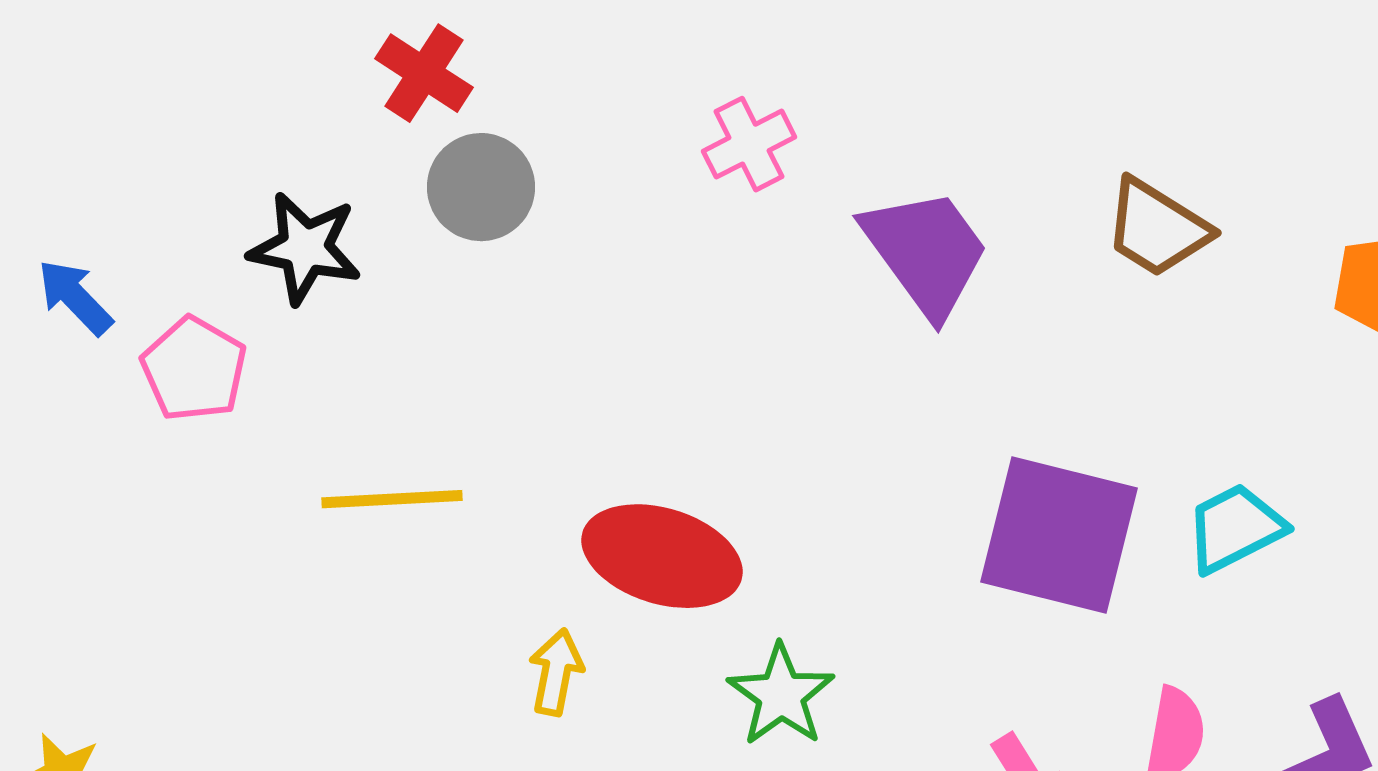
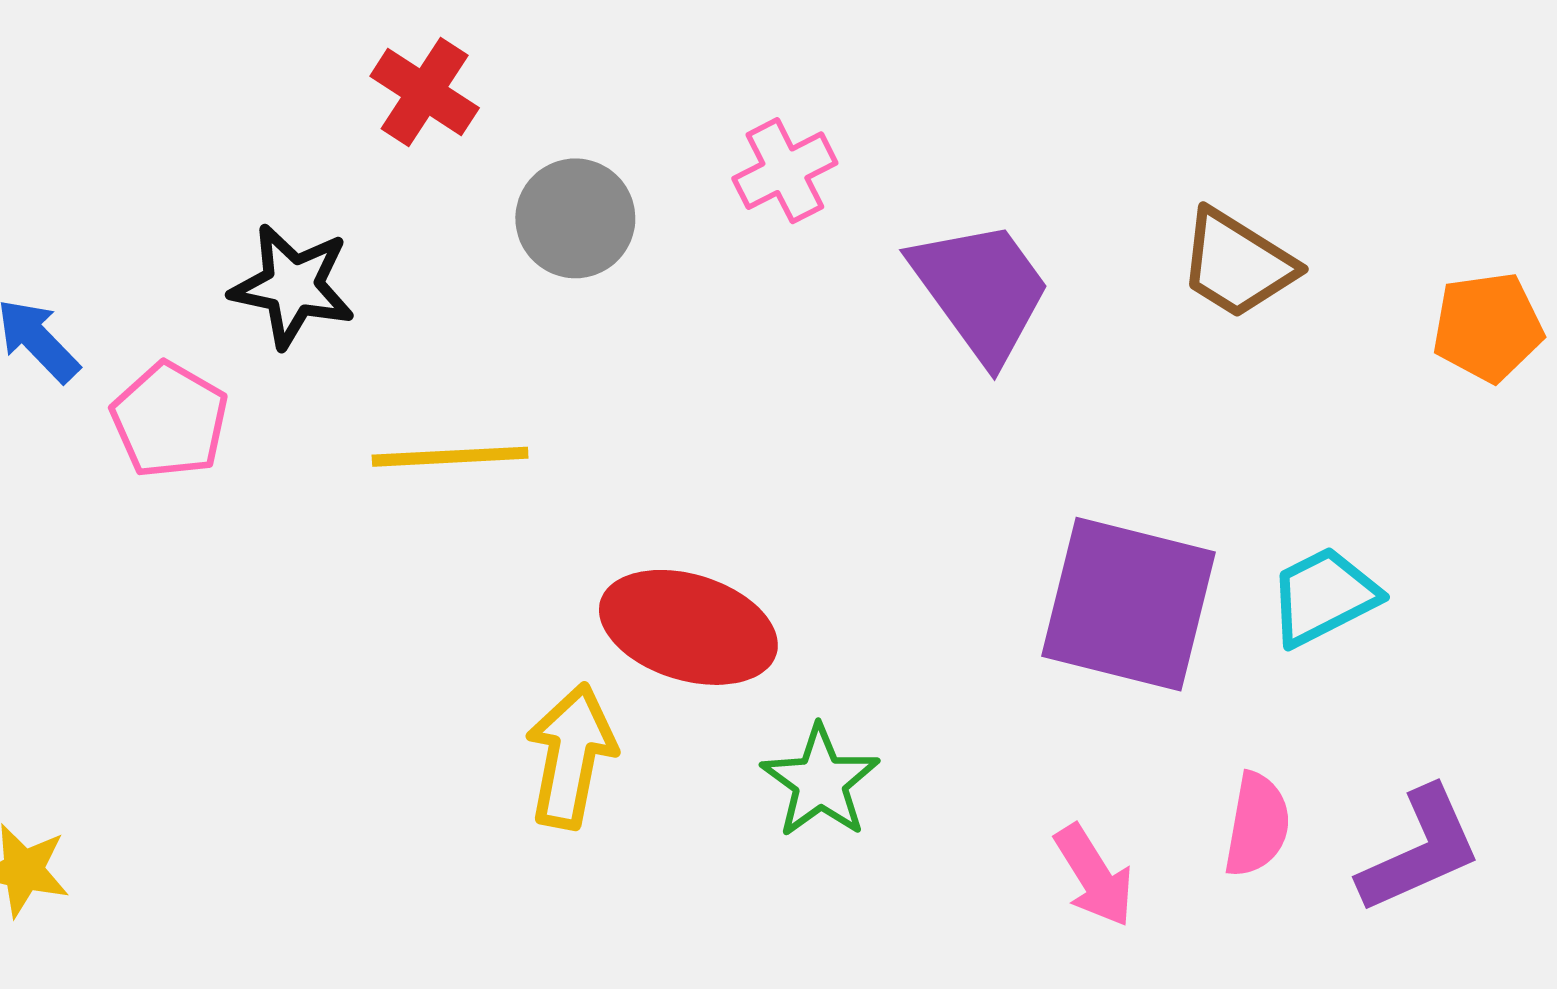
gray circle: (481, 187) -> (575, 218), moved
yellow line: (392, 499) -> (450, 457), moved
yellow arrow: (556, 672) -> (571, 756), size x1.5

